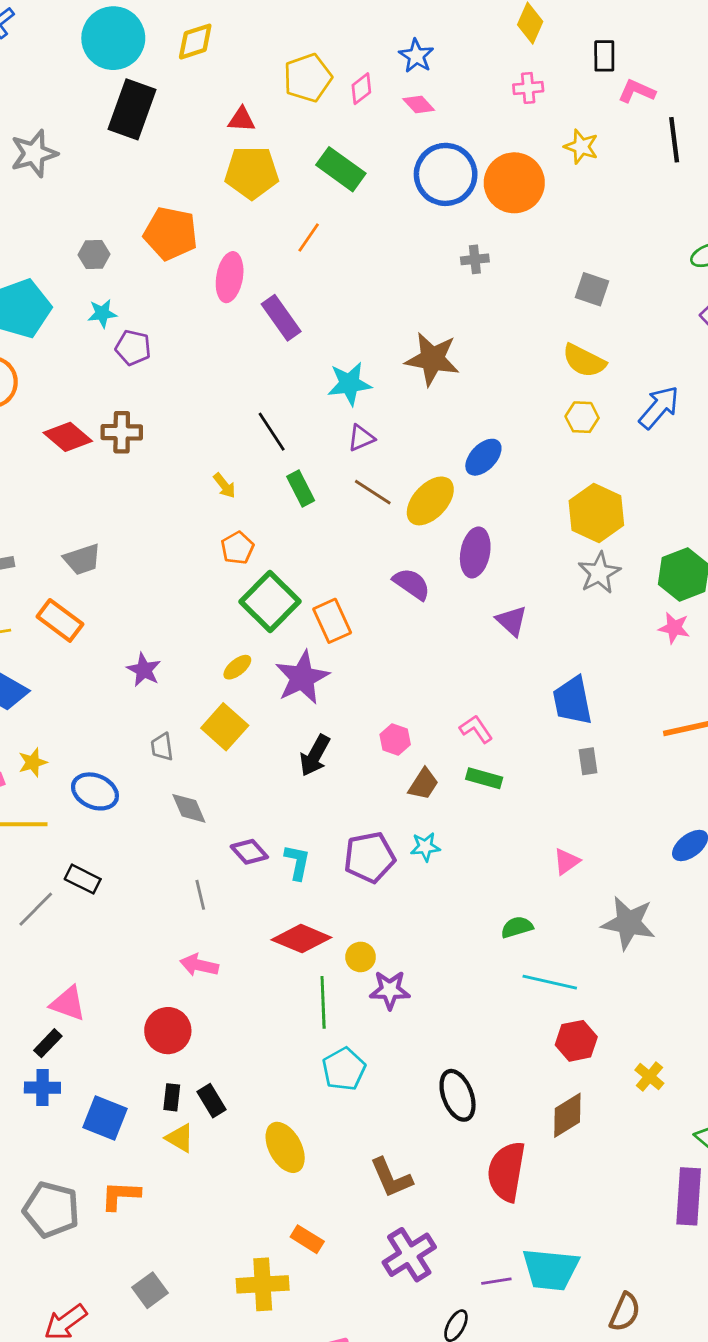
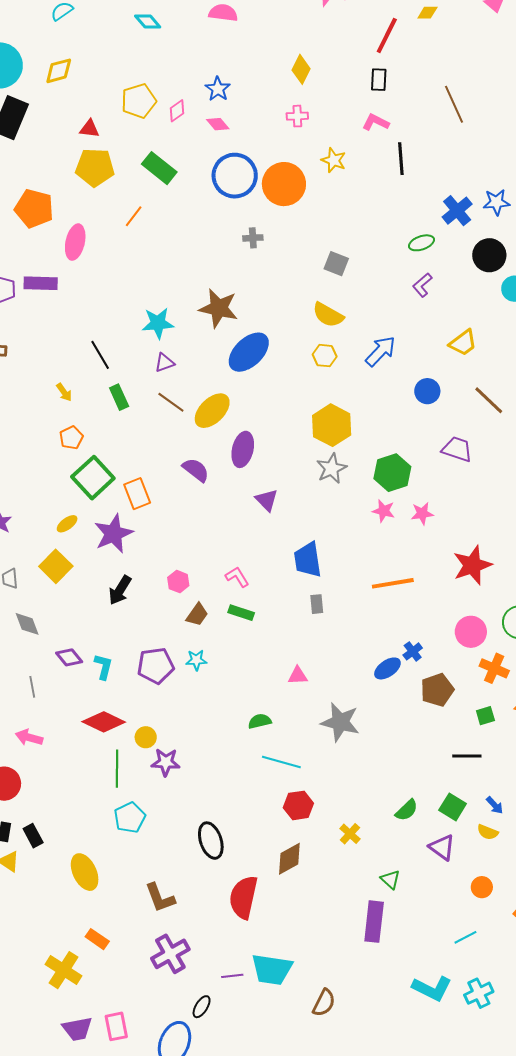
black rectangle: (604, 56) -> (379, 80), moved
purple rectangle: (281, 318) -> (41, 283), moved, turned -56
blue ellipse: (483, 457) -> (249, 352), moved, size x1.5
pink triangle: (566, 862) -> (298, 676), turned 30
yellow cross: (263, 1284) -> (64, 970), turned 33

